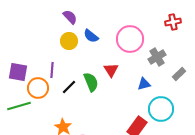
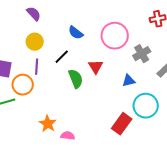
purple semicircle: (70, 17) -> (34, 14), moved
yellow circle: (69, 41) -> (35, 42), moved
black line: (69, 87) -> (62, 57), moved

